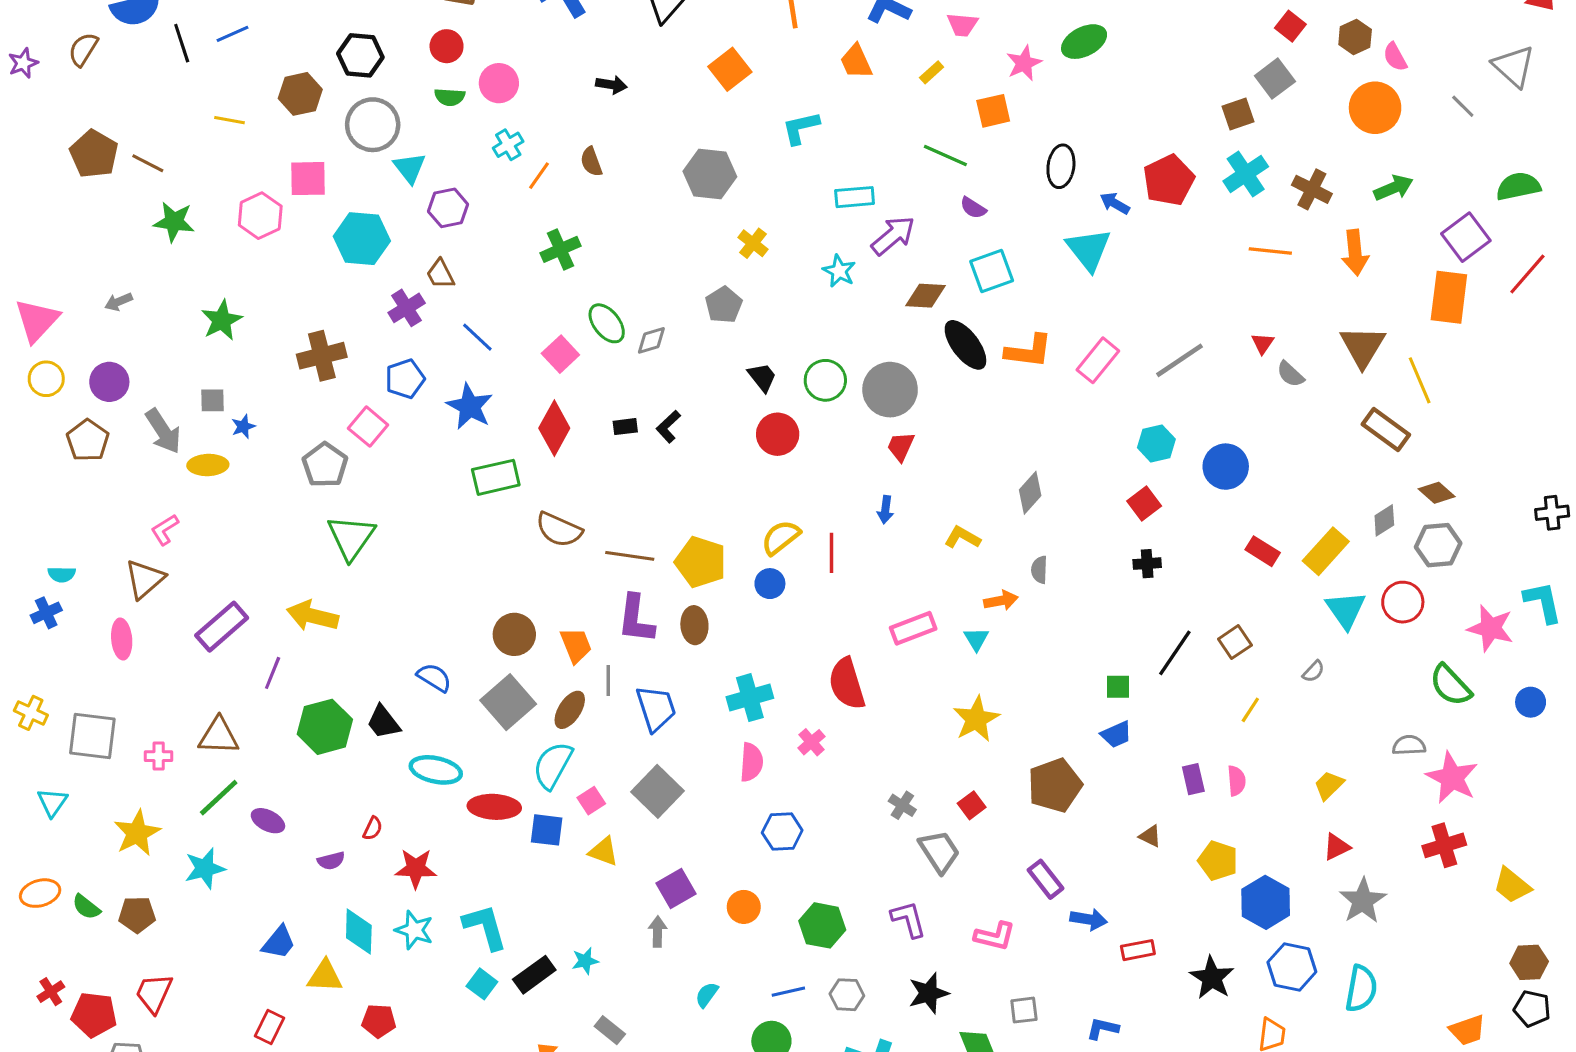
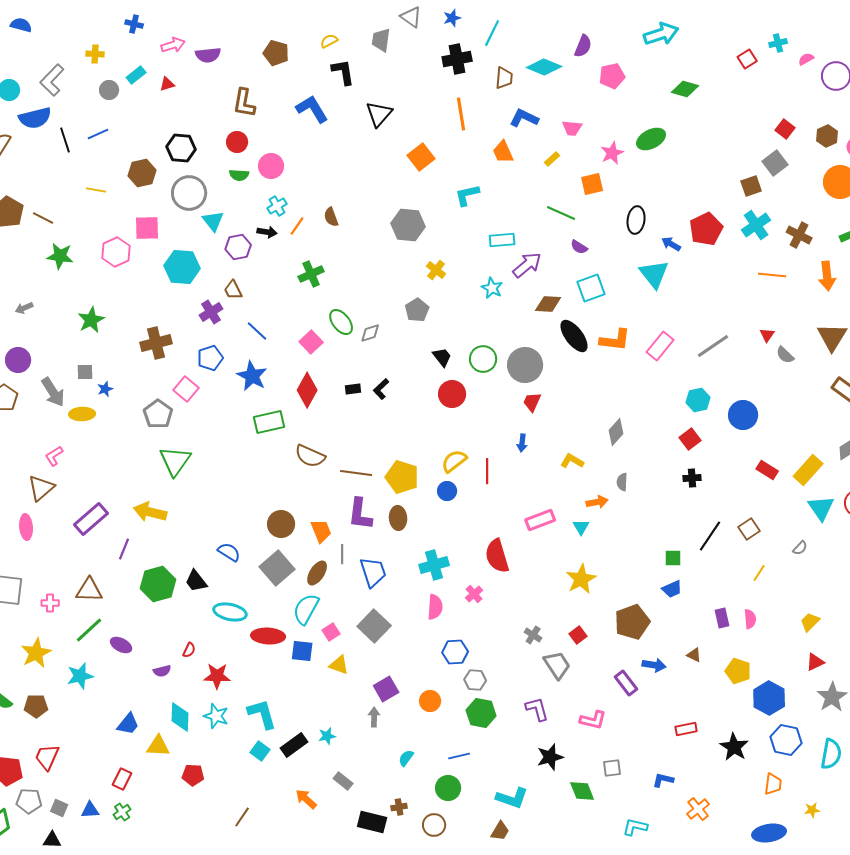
black arrow: (611, 85) -> (267, 232), moved
blue arrow: (1089, 919) -> (654, 665), moved
gray hexagon: (847, 995) -> (475, 680), moved

